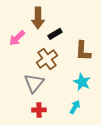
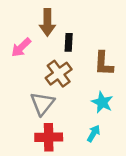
black rectangle: (55, 34) -> (69, 42), turned -56
red cross: (39, 110) -> (49, 137), size x1.5

